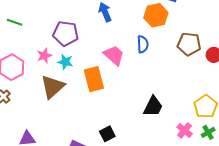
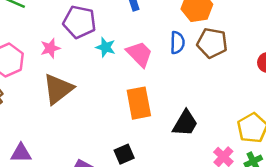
brown pentagon: (189, 44) -> (212, 43), moved
cyan star: (65, 62) -> (106, 47), moved
orange rectangle: (94, 79) -> (139, 103), moved

